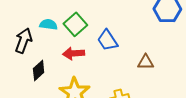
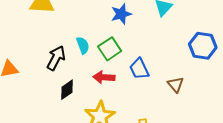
cyan semicircle: (48, 24) -> (83, 45), turned 54
brown triangle: (146, 62) -> (176, 85), moved, turned 42

